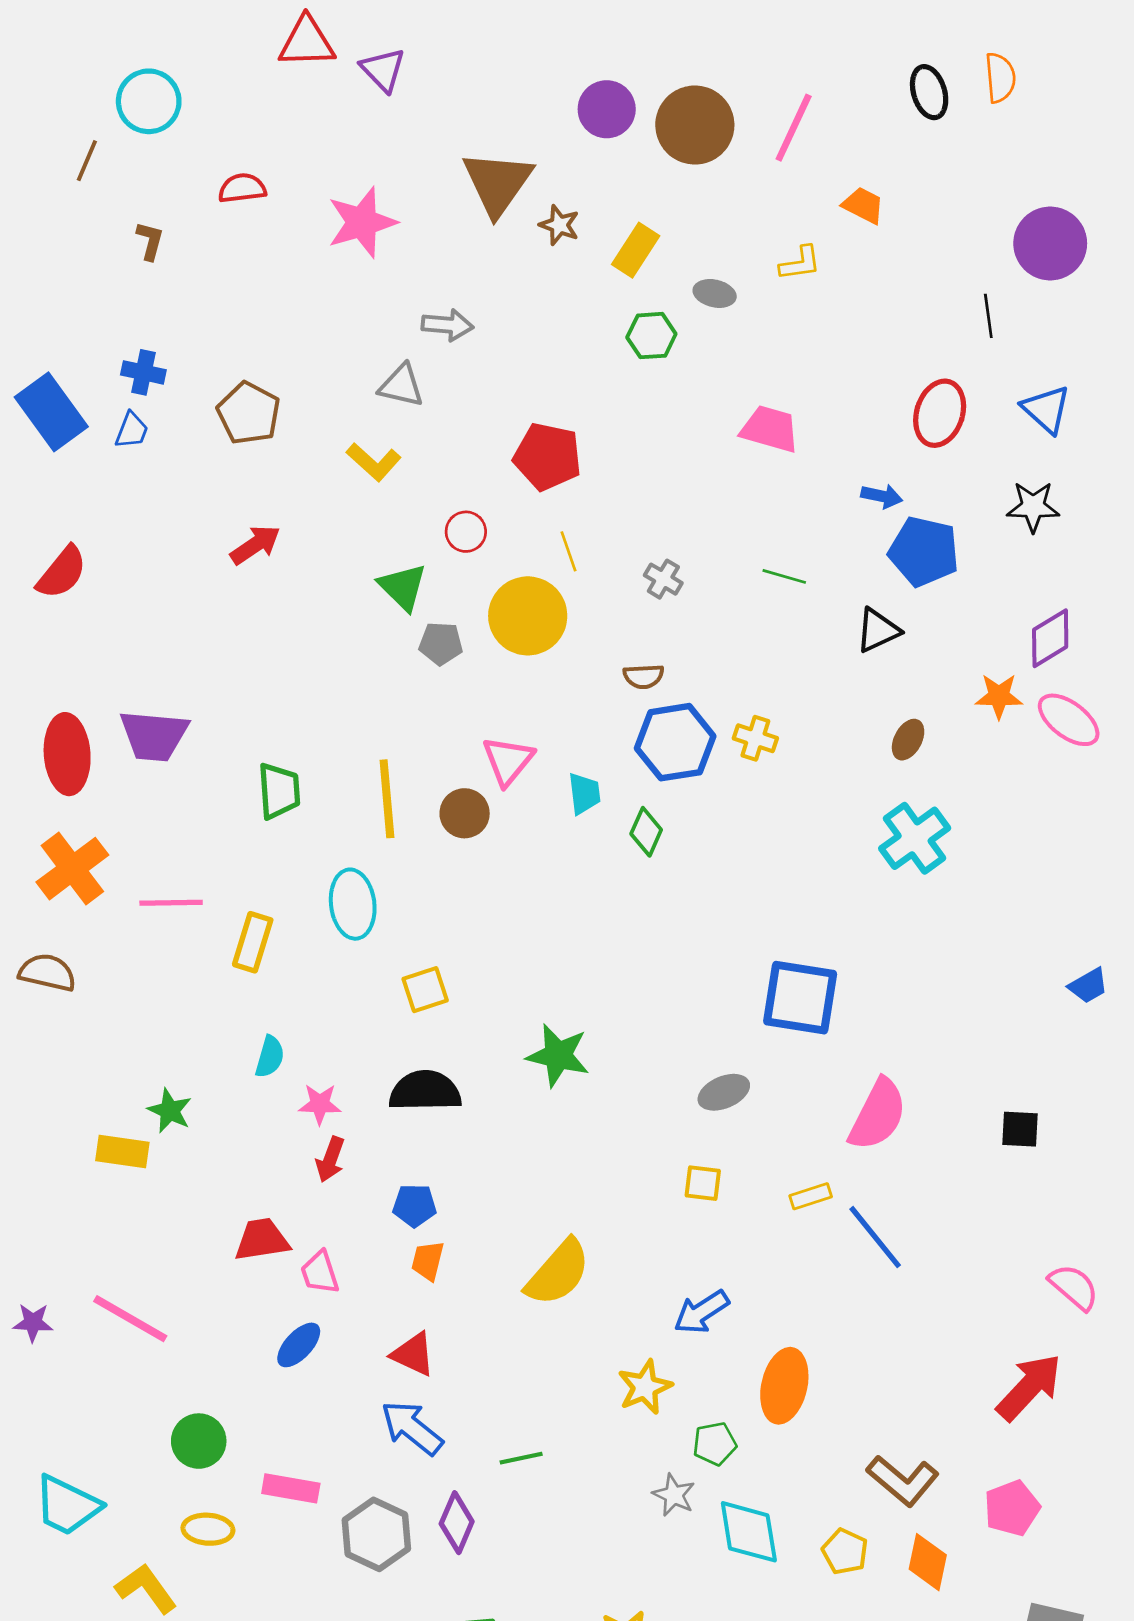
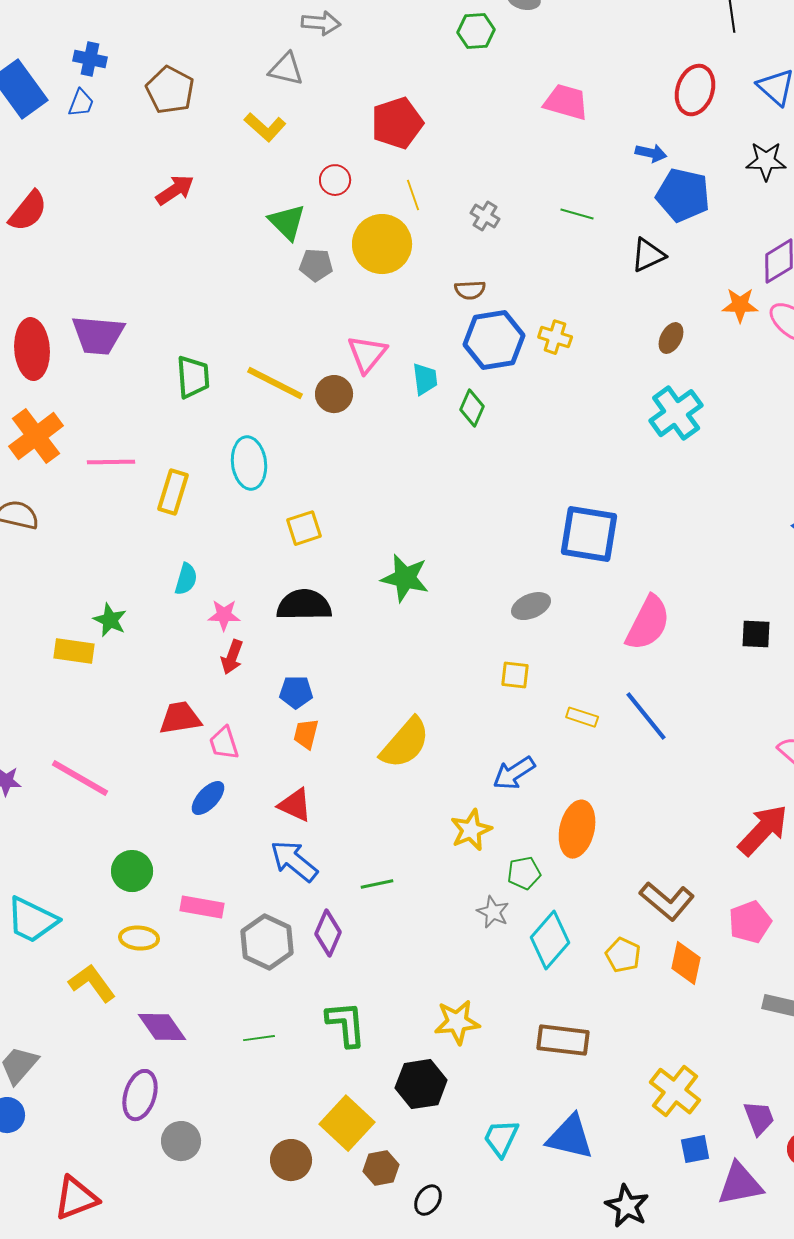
red pentagon: (547, 457) -> (397, 123), turned -30
yellow line: (387, 799) -> (275, 383), turned -58
yellow rectangle: (811, 1196) -> (582, 717), moved, turned 36
cyan diamond: (749, 1532) -> (550, 940), turned 50

